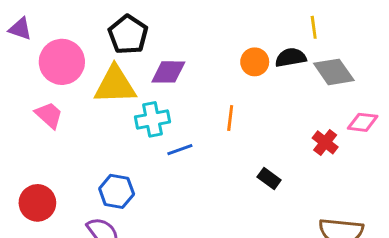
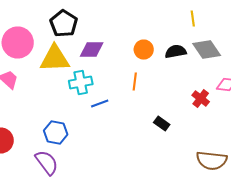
black semicircle: (291, 58) -> (176, 52), moved
orange circle: (255, 62) -> (144, 50), moved

